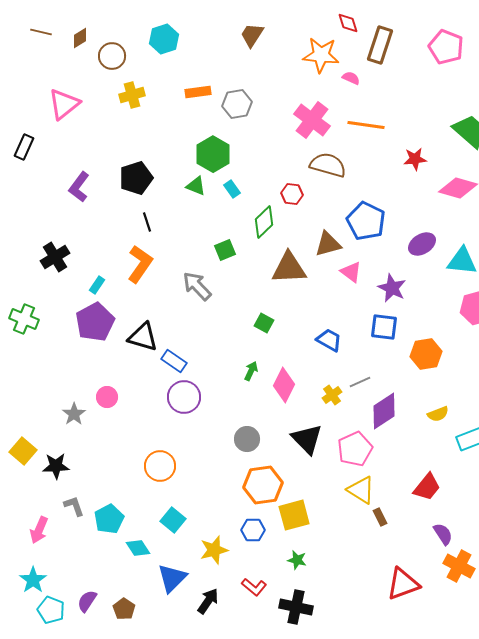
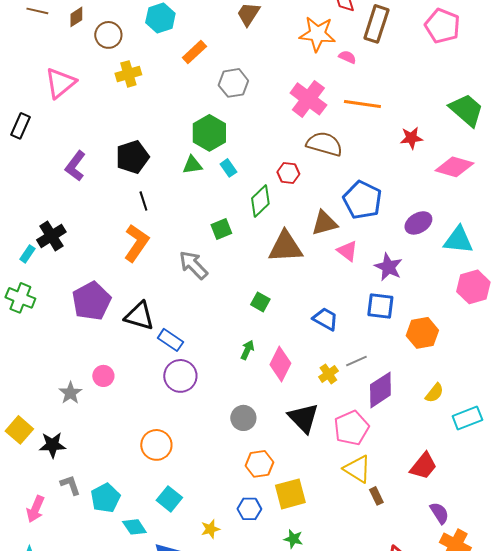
orange rectangle: (198, 92) -> (194, 52), moved, turned -35
green triangle: (196, 186) -> (192, 165), turned -30
cyan rectangle: (97, 285) -> (27, 254), moved
yellow semicircle: (438, 414) -> (434, 393), turned -30
orange hexagon: (263, 485) -> (259, 464), size x0.7
yellow star: (214, 550) -> (210, 529), size x0.7

